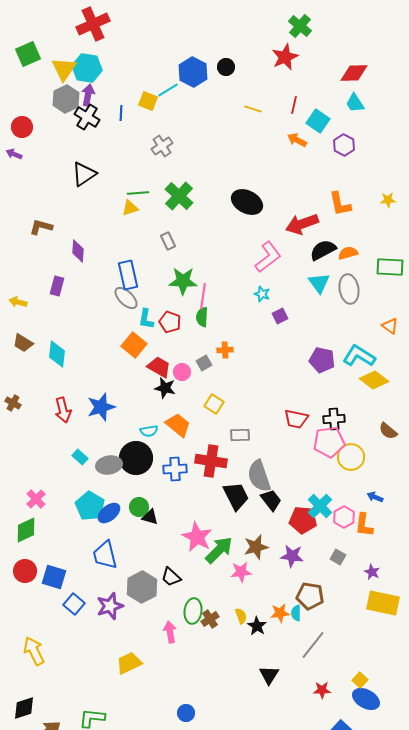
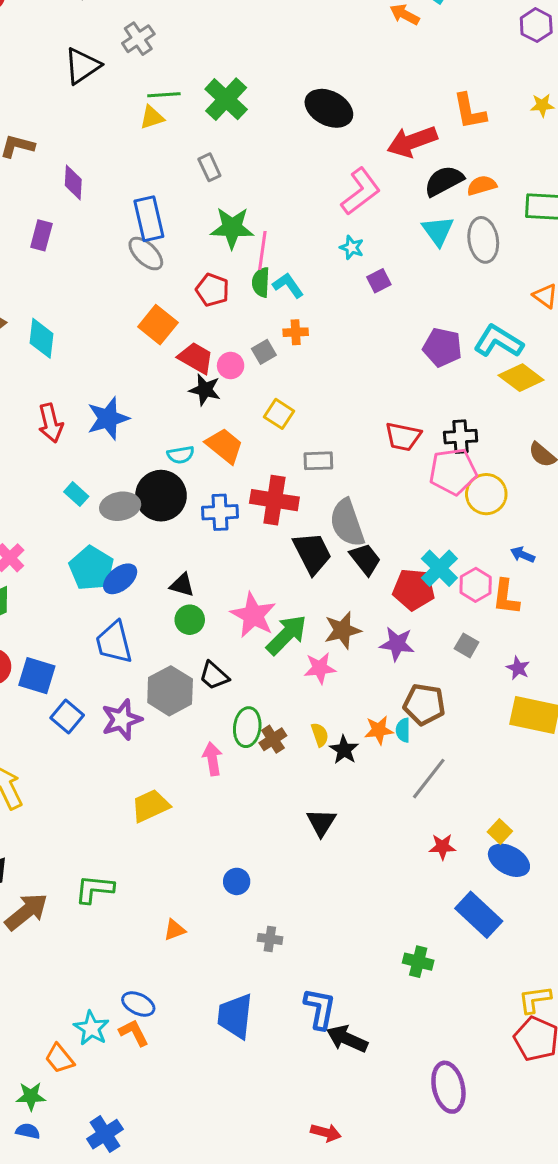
purple hexagon: (344, 145) -> (536, 25), moved
gray cross: (162, 146) -> (138, 39), moved
cyan L-shape: (146, 319) -> (288, 285), moved, turned 135
green circle: (139, 507) -> (190, 620), moved
black triangle: (269, 675) -> (321, 822), moved

